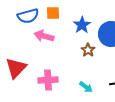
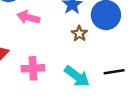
cyan arrow: (86, 87) -> (77, 76), size x1.6

